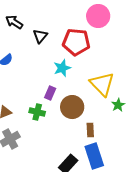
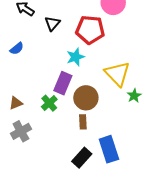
purple rectangle: (50, 93) -> (63, 83), size x1.5
green cross: (37, 112) -> (49, 103), turned 35
brown rectangle: (90, 130) -> (83, 122), moved

